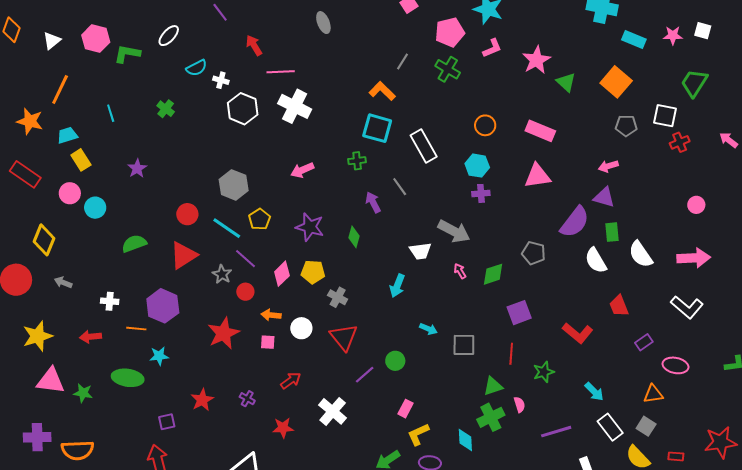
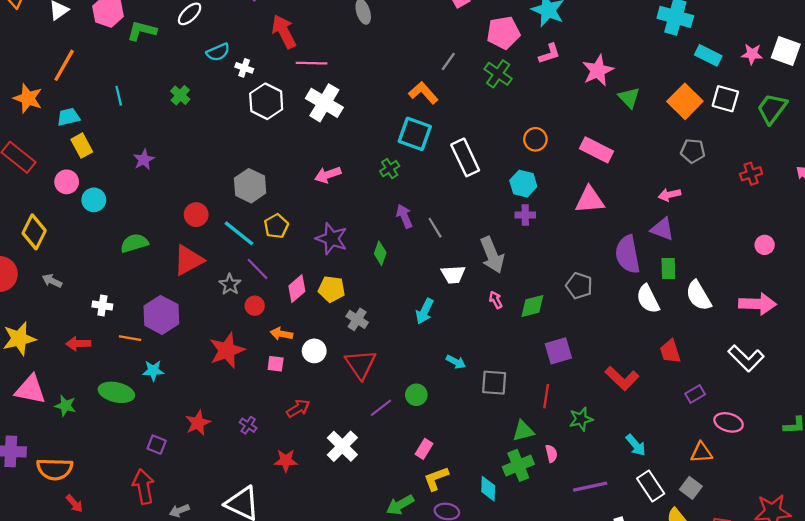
white square: (703, 31) -> (786, 51), size x1.5
red arrow: (254, 45) -> (284, 32), size x1.4
white square: (665, 116) -> (725, 99), moved
green cross: (357, 161) -> (390, 169), turned -30
gray line: (400, 187) -> (435, 228), moved
purple semicircle: (575, 222) -> (628, 254), turned 128
gray arrow: (454, 231) -> (492, 255), turned 36
purple square: (167, 422) -> (157, 445), turned 30

